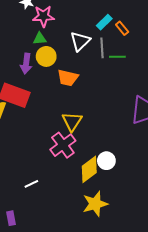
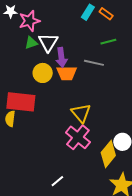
white triangle: (80, 41) -> (48, 42), moved
gray line: (102, 48) -> (94, 63), moved, turned -60
yellow circle: (46, 56) -> (43, 73), moved
purple arrow: (26, 64) -> (61, 57), moved

